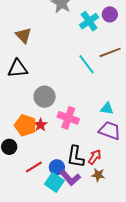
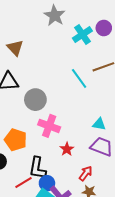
gray circle: (45, 97) -> (35, 100), moved
pink cross: (68, 118) -> (49, 126), moved
red star: (40, 125) -> (67, 149), moved
black L-shape: (76, 157) -> (38, 168), moved

